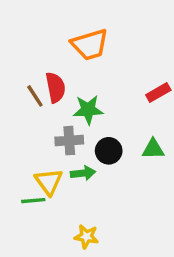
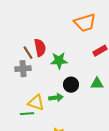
orange trapezoid: (90, 45) -> (85, 23), moved
gray cross: (69, 141) -> (23, 69), moved
yellow triangle: (49, 182) -> (36, 103), turned -36

